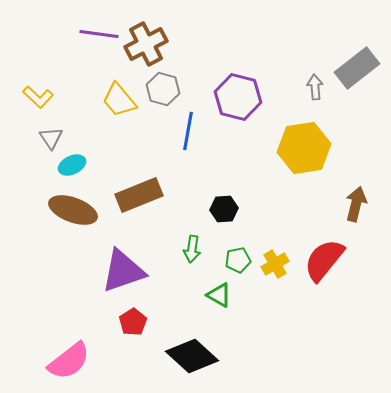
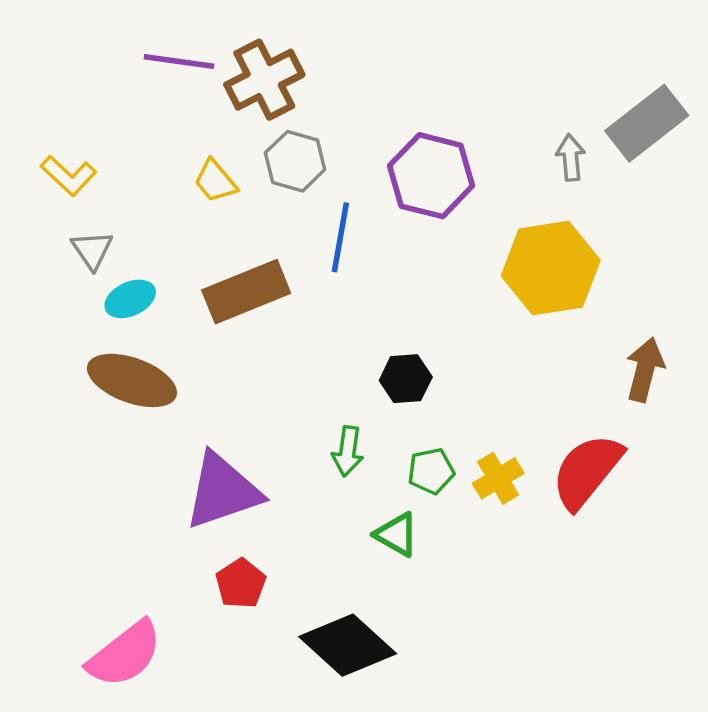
yellow trapezoid: (119, 100) -> (215, 181), size x0.7
brown rectangle: (139, 195) -> (246, 292), moved

